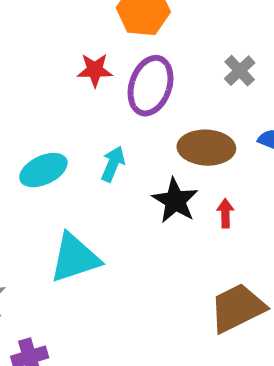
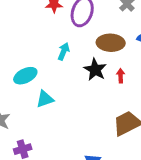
cyan ellipse: (43, 170) -> (25, 76), moved
cyan triangle: (75, 258) -> (45, 99), size x0.7

